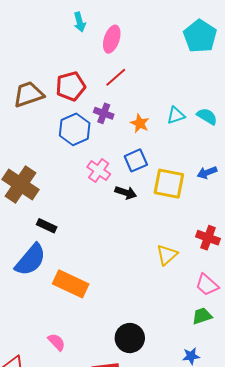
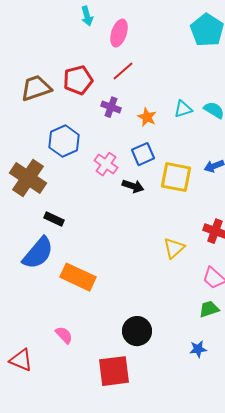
blue hexagon: (75, 129) -> (64, 141), moved

